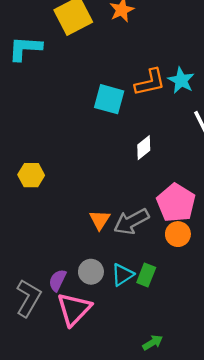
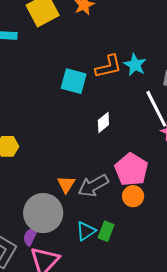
gray circle: (91, 272) -> (43, 213), moved, size x1.8

